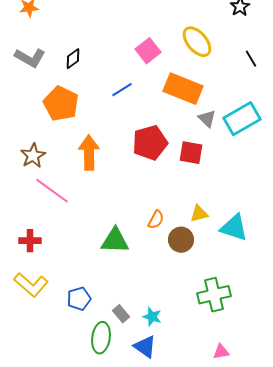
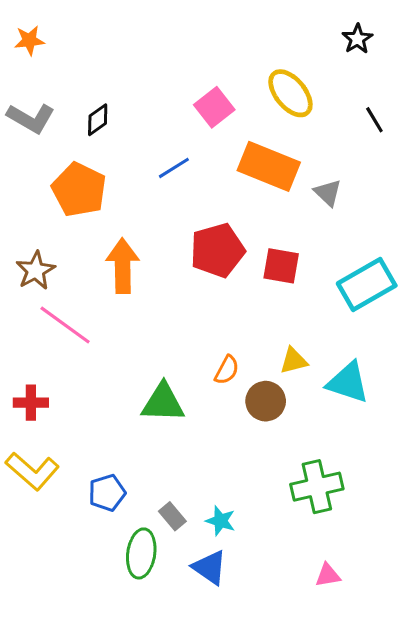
gray triangle: (207, 119) -> (328, 193), moved
cyan rectangle: (242, 119) -> (367, 285), moved

